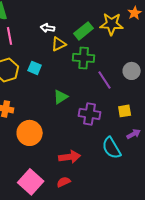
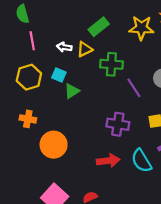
white arrow: (48, 28) -> (64, 47), moved
green rectangle: (84, 31) -> (99, 27), moved
green triangle: (61, 97) -> (72, 91), moved
red arrow: (70, 157) -> (108, 161), moved

